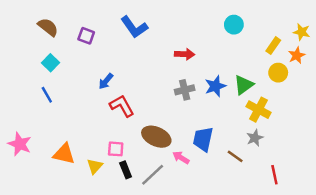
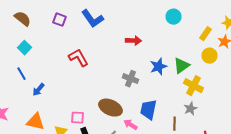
purple square: (86, 36) -> (60, 20), moved
blue arrow: (106, 81) -> (38, 90), moved
gray cross: (185, 90) -> (130, 79), moved, turned 35
red L-shape: (122, 106) -> (78, 58), moved
brown line: (235, 156) -> (174, 124), turned 56

